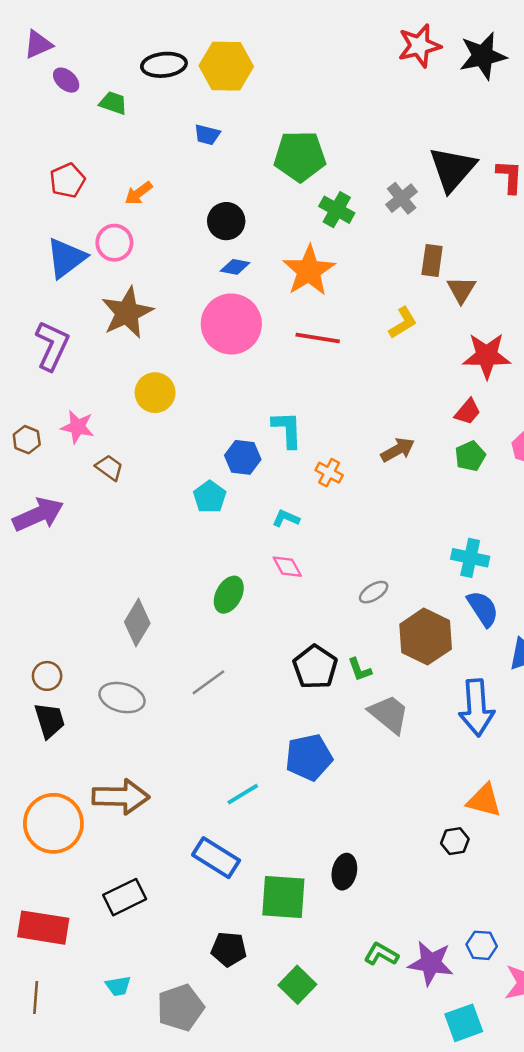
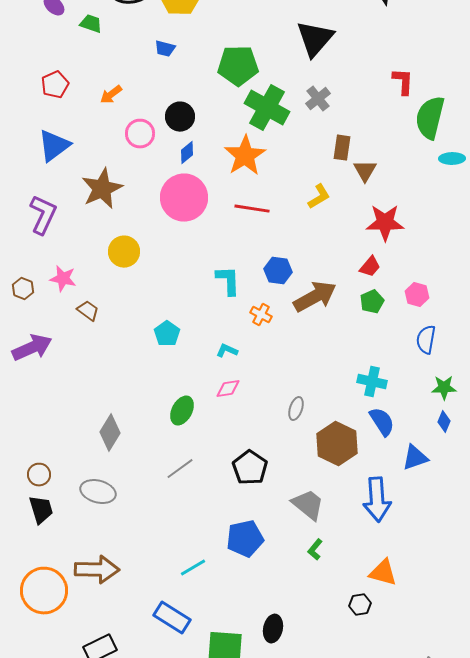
black triangle: (452, 169) -> (315, 39), moved
green cross: (337, 210) -> (267, 108), size x1.6
pink circle: (114, 243) -> (140, 134), moved
blue diamond: (235, 267) -> (187, 153), turned -50
brown arrow: (398, 450) -> (315, 297), size x1.6
blue hexagon: (243, 457) -> (278, 271), moved
pink diamond: (287, 567) -> (228, 389), turned -70
gray ellipse: (374, 592) -> (296, 409), turned -40
green L-shape: (360, 670) -> (315, 550), moved, turned 60
gray line: (208, 682) -> (180, 469), moved

